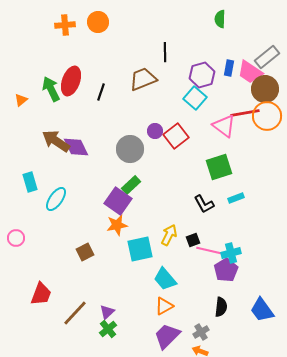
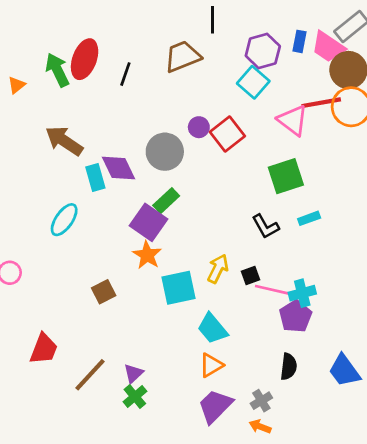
purple diamond: (76, 147) -> (119, 168), moved
cyan rectangle: (30, 182) -> (95, 177), moved
orange star: (117, 225) -> (147, 255), turned -30

